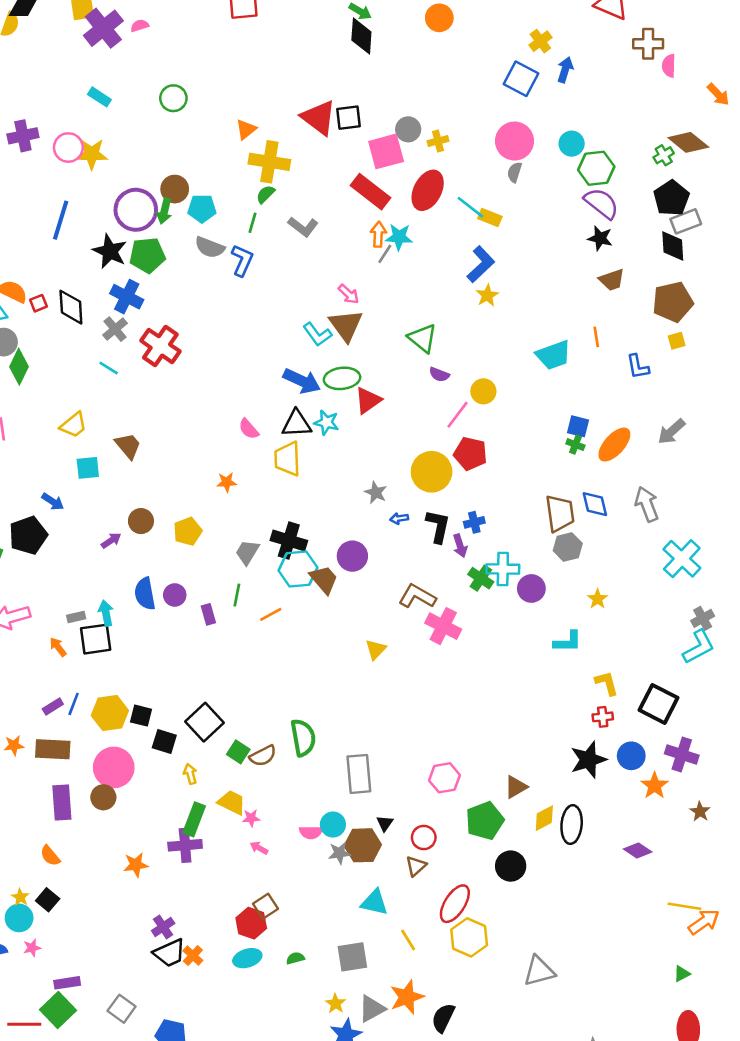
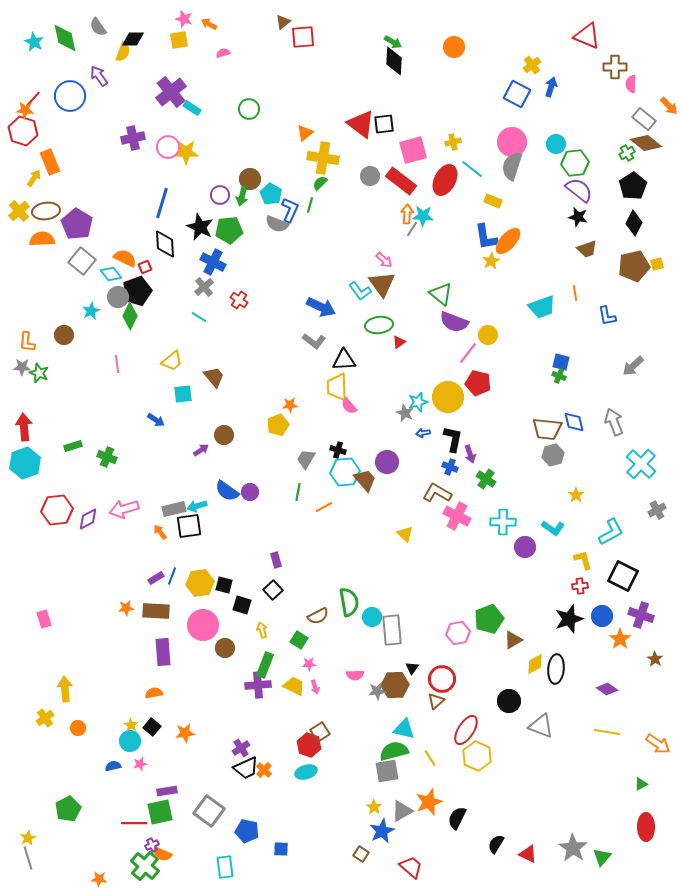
purple cross: (103, 28) -> (171, 92), moved
gray circle: (408, 129) -> (370, 176), moved
gray semicircle: (515, 172) -> (512, 166), size x1.8
cyan line: (470, 207) -> (472, 169), moved
cyan pentagon: (202, 208) -> (271, 194), turned 30
purple circle: (136, 210) -> (220, 195), size x0.6
gray rectangle: (686, 221) -> (644, 119), moved, turned 60
gray L-shape: (303, 227) -> (314, 341), moved
black diamond: (673, 246) -> (634, 223), turned 30
blue L-shape: (242, 260) -> (290, 210), moved
blue L-shape: (481, 264) -> (486, 237), turned 124
black diamond: (71, 307) -> (165, 244), moved
yellow square: (677, 341) -> (657, 264), moved
red cross: (160, 346) -> (239, 300), size x0.6
purple semicircle: (439, 374) -> (454, 322), size x1.8
blue arrow: (302, 381) -> (321, 307), moved
red triangle: (368, 400) -> (399, 342), size x0.6
cyan star: (326, 422) -> (418, 402), moved, turned -30
pink semicircle: (249, 429) -> (349, 406), moved
orange ellipse: (614, 445) -> (508, 241), moved
brown trapezoid: (560, 513) -> (547, 429), turned 104
blue cross: (474, 522) -> (450, 467), moved, turned 35
yellow pentagon: (188, 531) -> (278, 425), moved
black pentagon: (28, 535) -> (137, 291), moved
black cross: (289, 540) -> (338, 450), size x0.6
cyan cross: (503, 569) -> (503, 522), moved
purple circle: (531, 588) -> (525, 547), moved
blue semicircle: (145, 594) -> (227, 491), turned -45
cyan arrow: (106, 613) -> (197, 506), turned -96
purple rectangle: (208, 614) -> (276, 560), moved
gray rectangle: (76, 617) -> (174, 509), size x1.6
cyan L-shape: (568, 642) -> (553, 528), turned 35
cyan L-shape: (699, 647) -> (611, 532), moved
yellow triangle: (376, 649) -> (405, 534), turned -30
black square: (205, 722) -> (273, 590), size x0.7
green square: (238, 752) -> (299, 640), moved
brown circle: (103, 797) -> (225, 648), moved
yellow trapezoid: (232, 802) -> (294, 686), moved
green pentagon: (485, 821) -> (489, 619), moved
cyan circle: (333, 825) -> (372, 617), moved
red circle: (424, 838) -> (442, 679), size x1.4
pink arrow: (259, 848) -> (315, 687), turned -136
orange semicircle: (50, 856) -> (154, 693), turned 120
orange star: (136, 865) -> (185, 733), moved
yellow line: (684, 906) -> (607, 732), moved
orange arrow: (704, 922) -> (658, 744), turned 70
green semicircle: (295, 958) -> (394, 751), moved, size x2.0
gray triangle: (539, 971) -> (541, 726), moved, turned 36
gray square: (122, 1009) -> (209, 811), size x1.4
green square: (58, 1010) -> (160, 812), turned 32

